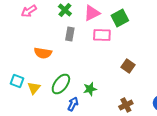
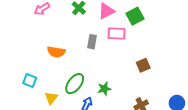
gray rectangle: (70, 34) -> (92, 42), moved
brown square: (128, 66) -> (143, 65), turned 32
yellow triangle: (34, 88) -> (51, 98), moved

